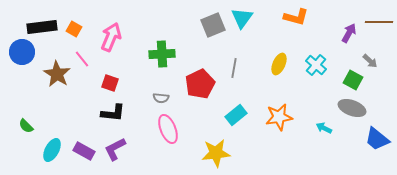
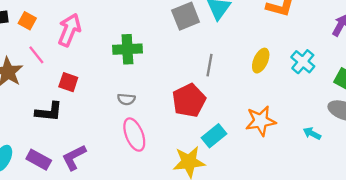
red pentagon: (200, 84) -> (189, 100), moved
black L-shape: (113, 113) -> (49, 112), moved
cyan rectangle: (236, 115) -> (214, 136), moved

